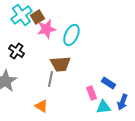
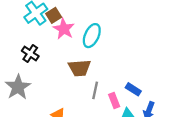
pink star: (46, 29) -> (64, 29), turned -30
gray line: (50, 79) -> (95, 90), moved

